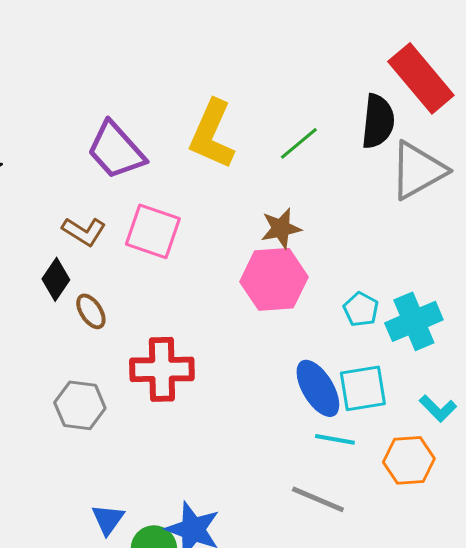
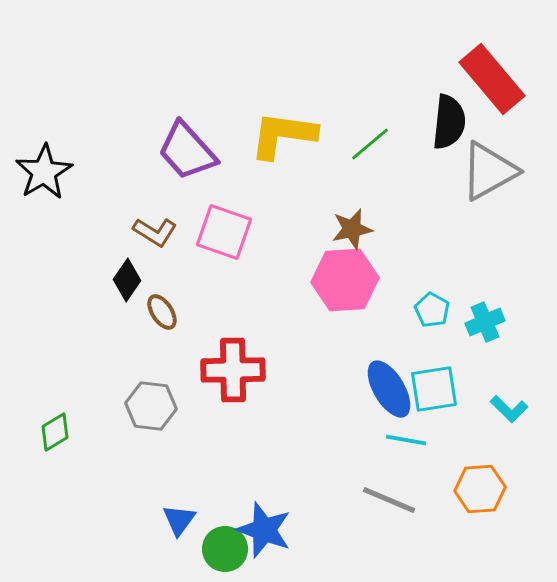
yellow L-shape: (212, 134) -> (283, 135), turned 74
cyan cross: (414, 321) -> (485, 322), size x0.7
orange hexagon: (409, 460) -> (480, 489), moved

